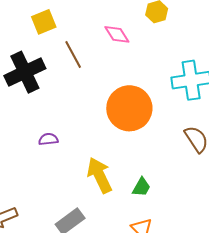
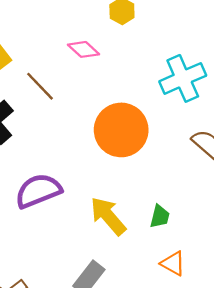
purple semicircle: (48, 139) -> (38, 191), size x2.0

